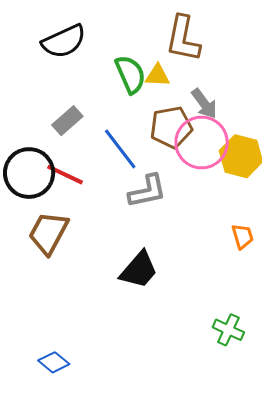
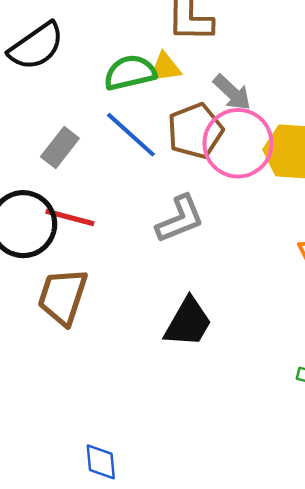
green semicircle: (130, 74) -> (130, 73), turned -69
blue line: (120, 149) -> (131, 135), moved
blue diamond: (54, 362) -> (101, 462), turned 56

